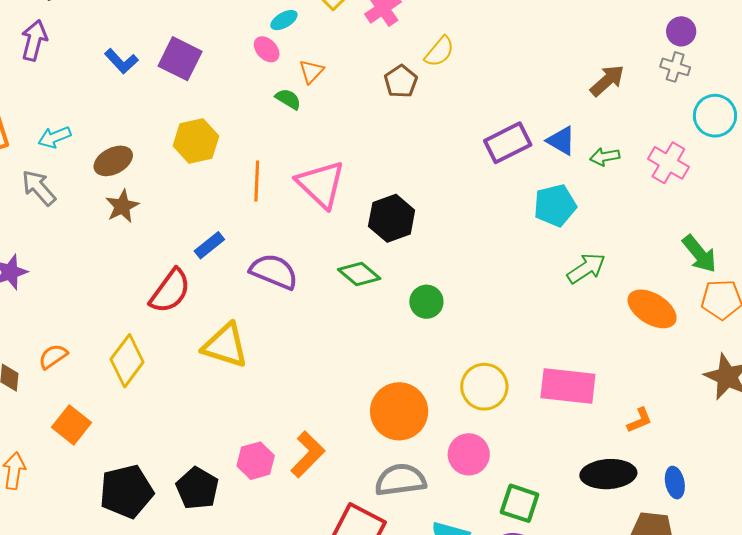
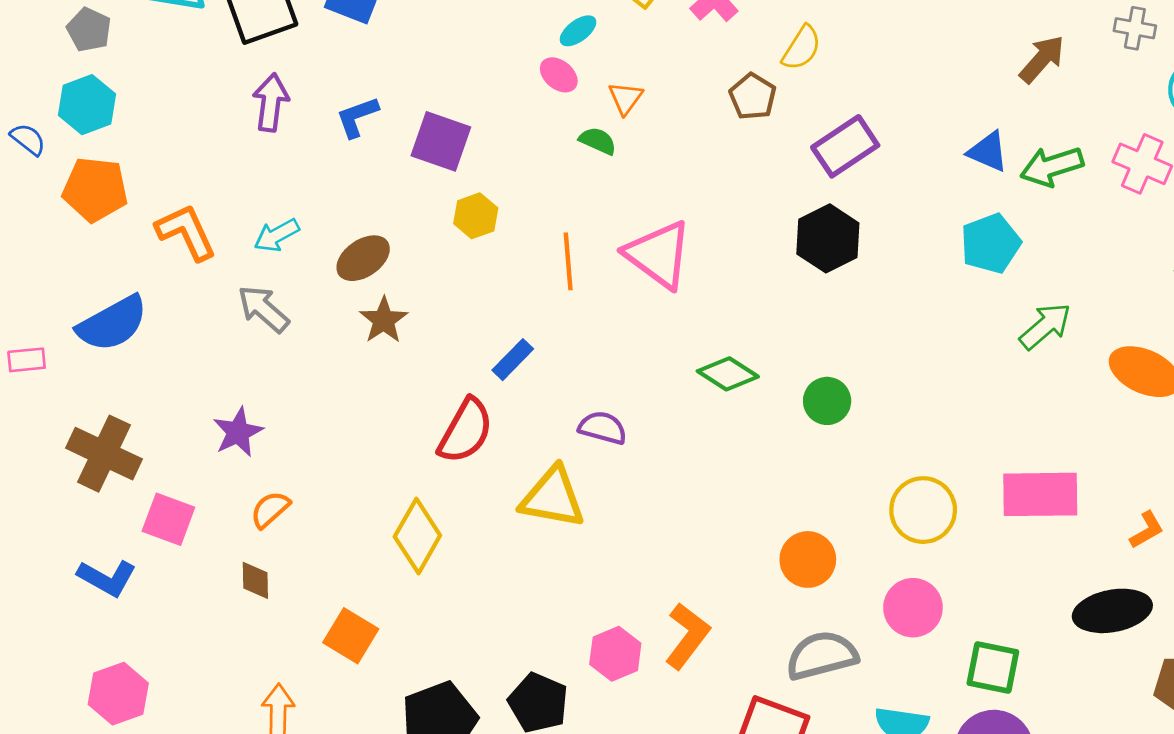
purple arrow: (34, 40) -> (271, 102), moved
purple square: (180, 59) -> (441, 141), moved
blue L-shape: (121, 61) -> (357, 117), turned 120
yellow hexagon: (196, 141) -> (476, 216), size x0.7
purple rectangle: (508, 143) -> (845, 146), moved
green arrow: (605, 157) -> (1052, 166), size x1.5
black hexagon: (392, 218) -> (828, 238), moved
purple semicircle: (274, 272) -> (603, 428), moved, size x0.7
orange semicircle: (53, 356) -> (270, 510), moved
orange circle: (399, 411) -> (808, 559), size x0.7

